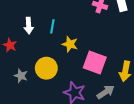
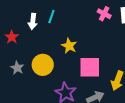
cyan line: (52, 26) -> (51, 17), moved
pink square: (95, 63) -> (90, 67), turned -30

